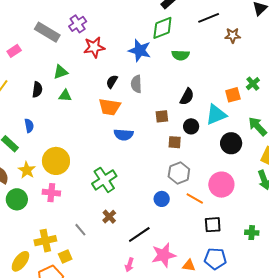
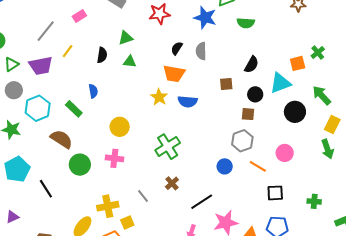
brown square: (175, 142) -> (248, 114), moved
yellow circle: (56, 161) -> (120, 127), size x0.7
yellow star: (27, 170) -> (159, 97), moved
pink circle: (221, 185) -> (285, 153), size x0.7

